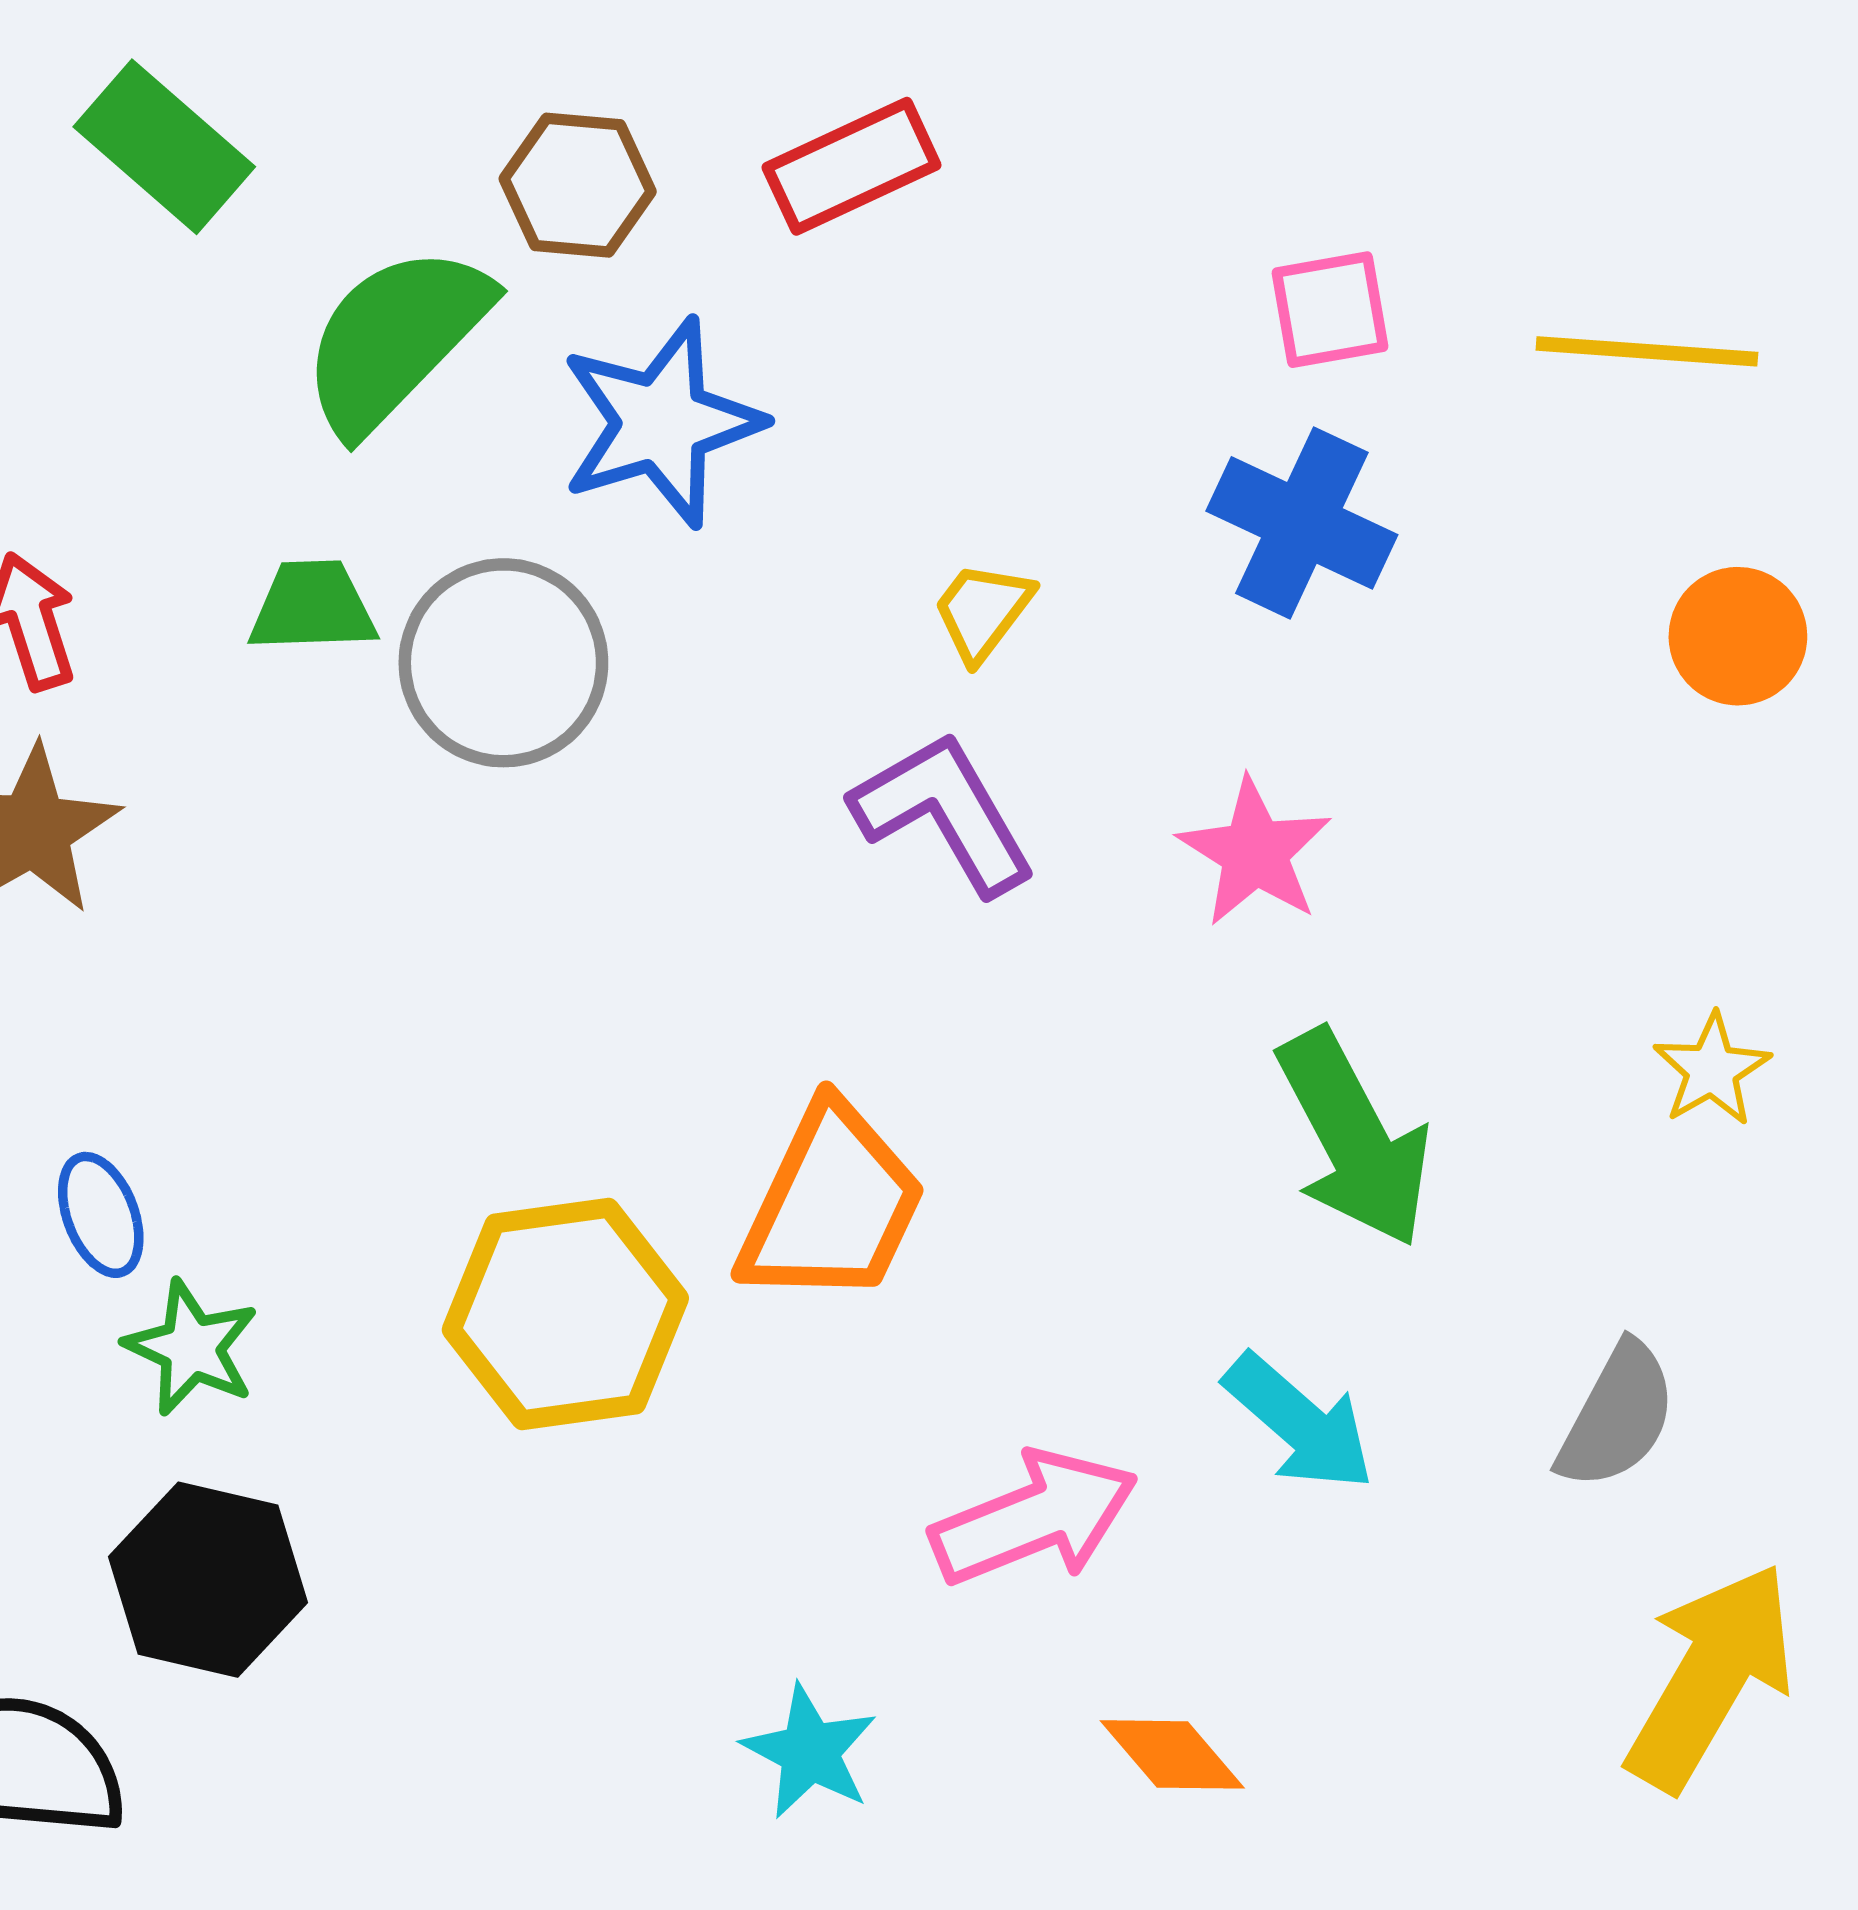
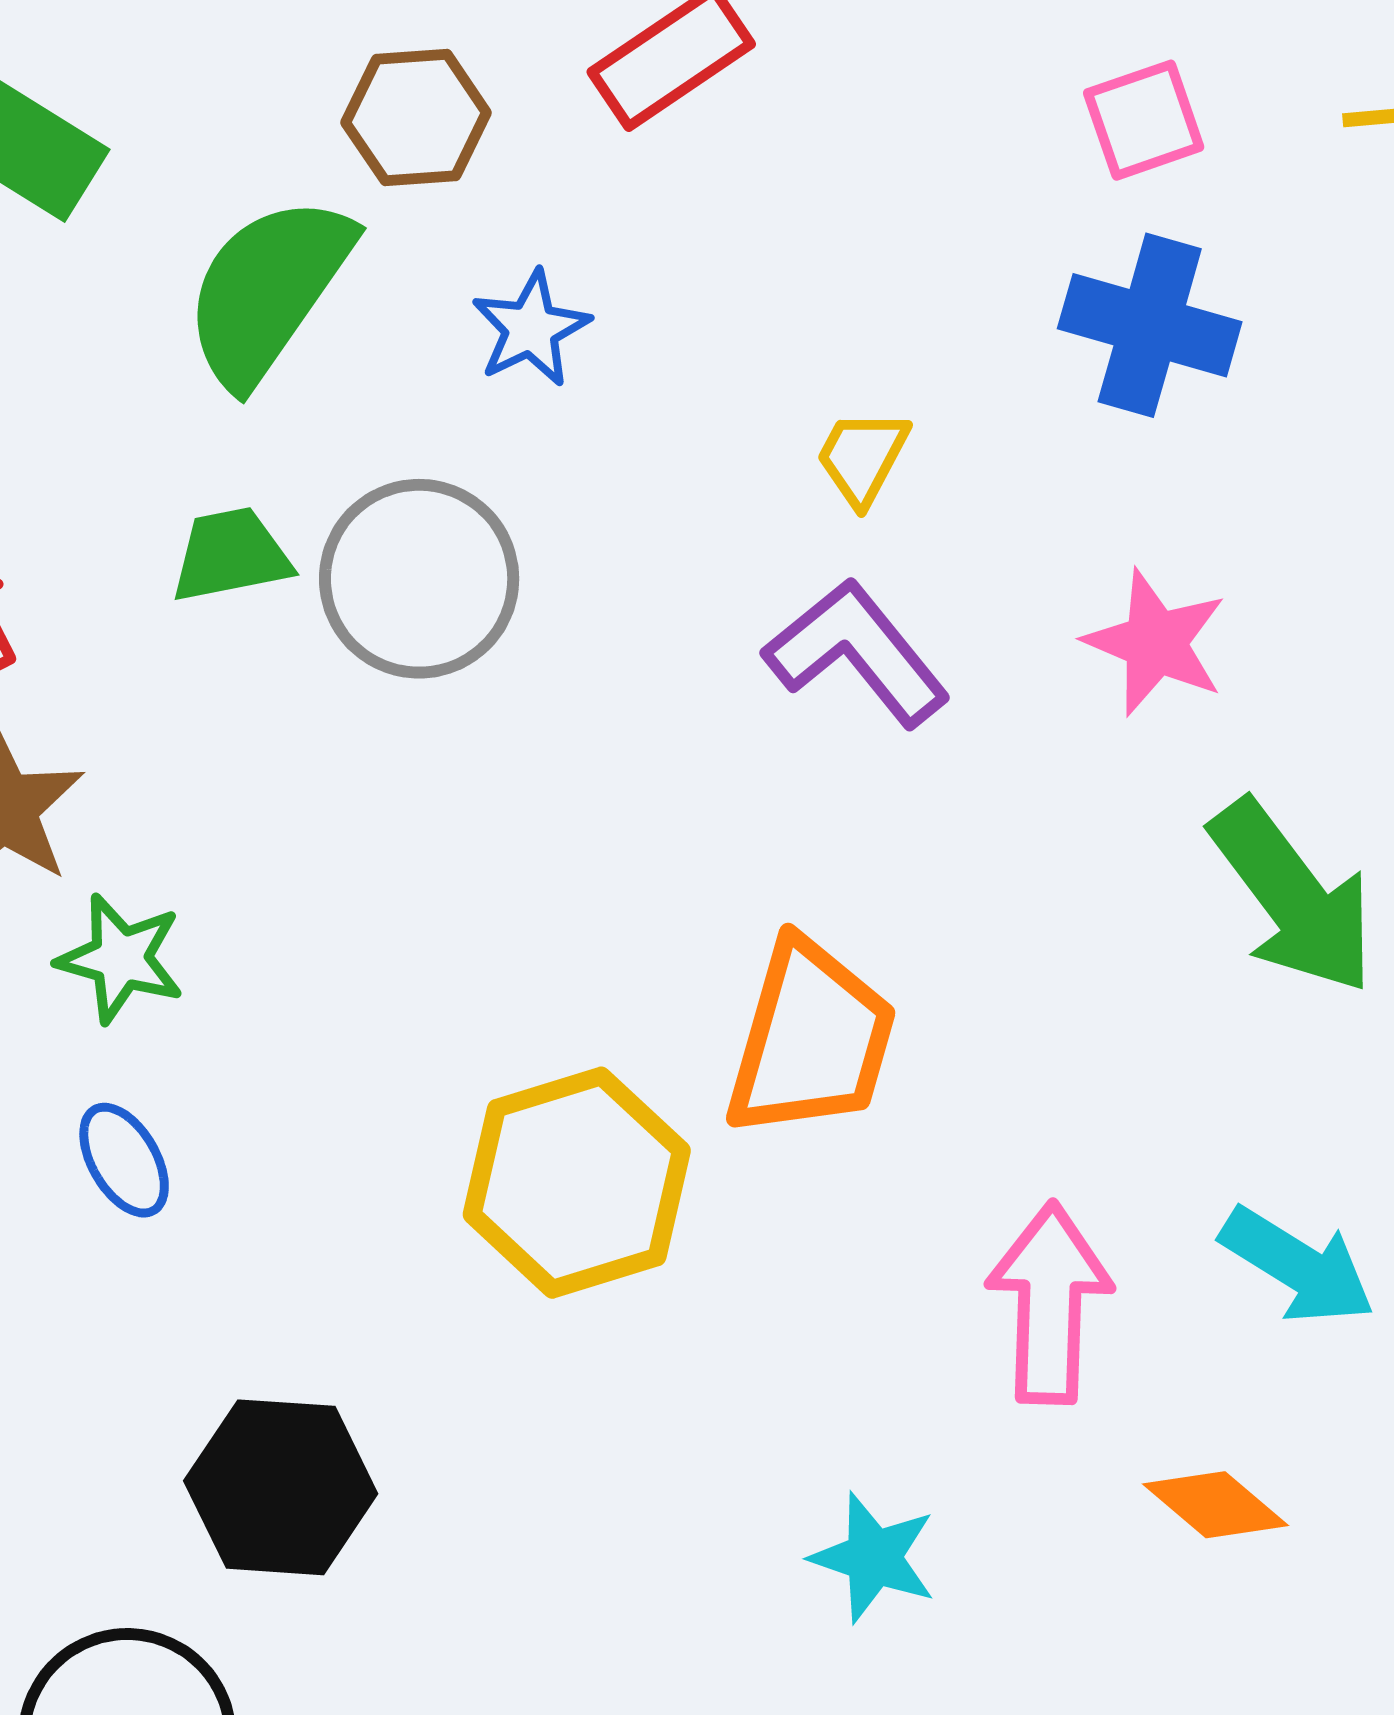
blue star: (661, 423) -> (531, 328), size x0.6
green star: (192, 1348) -> (121, 959), moved
cyan arrow: (1299, 1422) -> (1298, 1266), moved
pink arrow: (1034, 1518) -> (1049, 1303), turned -57

